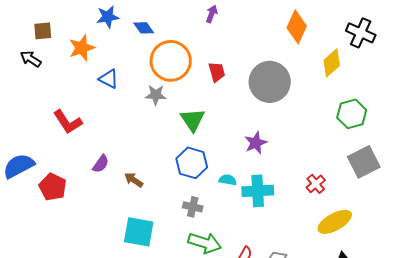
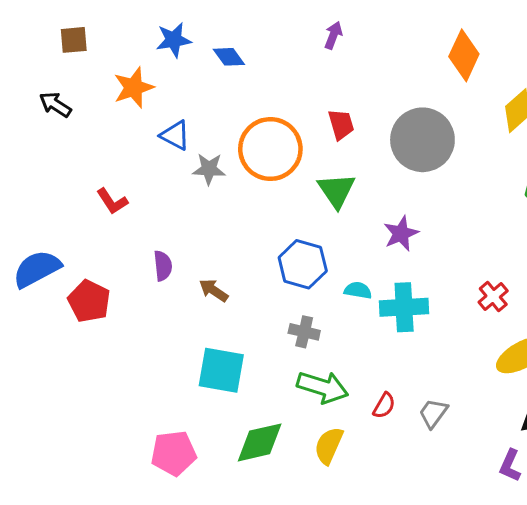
brown square: (43, 31) -> (74, 40), moved
orange circle: (171, 61) -> (270, 149), moved
gray star: (156, 95) -> (209, 169), moved
green triangle: (193, 120) -> (336, 190), moved
red L-shape: (68, 122) -> (112, 201), size x0.7
purple semicircle: (101, 164) -> (163, 266), turned -42

